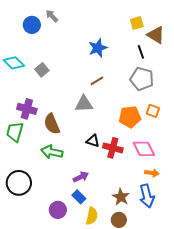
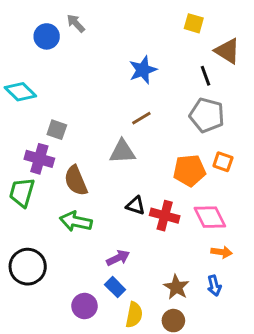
yellow square: (137, 23) -> (194, 23), moved, turned 32
gray square: (42, 70) -> (57, 130), moved, turned -32
blue arrow: (147, 196) -> (214, 286), size x0.6

